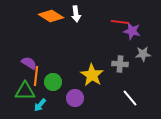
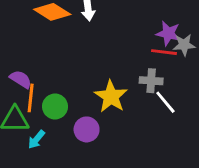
red line: (120, 22) -> (164, 52), moved
gray star: (143, 54) -> (184, 45), moved
white line: (130, 98) -> (165, 102), moved

